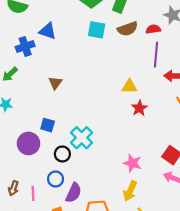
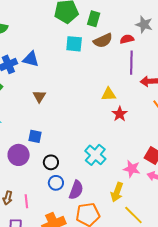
blue triangle: (48, 31) -> (31, 59), moved
cyan cross: (82, 138) -> (95, 155), moved
pink star: (132, 163) -> (132, 169), moved
blue circle: (56, 179) -> (56, 183), moved
purple semicircle: (74, 193) -> (76, 190), moved

